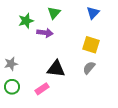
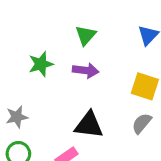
green star: (26, 21) -> (41, 64), moved
purple arrow: (45, 33) -> (86, 70), moved

